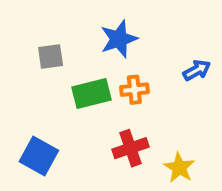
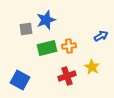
blue star: (119, 39) -> (46, 20), moved
yellow star: (179, 168) -> (92, 67), moved

